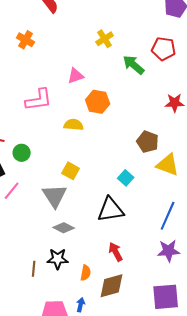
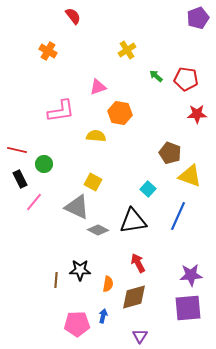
red pentagon: (164, 49) -> (186, 79), moved
green arrow: (134, 65) -> (156, 76), size x0.6
gray triangle: (55, 196) -> (77, 207), turned -32
blue line: (168, 216) -> (178, 216), moved
gray diamond: (64, 228) -> (98, 230), moved
purple star: (169, 251) -> (191, 275), moved

